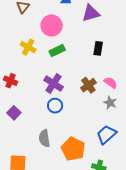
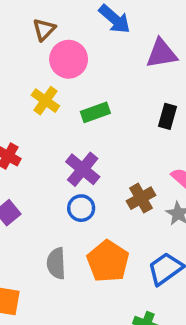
pink circle: (52, 25) -> (69, 59), moved
brown cross: (88, 85) -> (141, 198), moved
orange pentagon: (73, 149) -> (108, 261), moved

